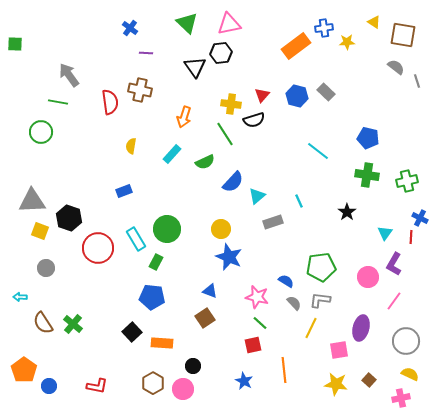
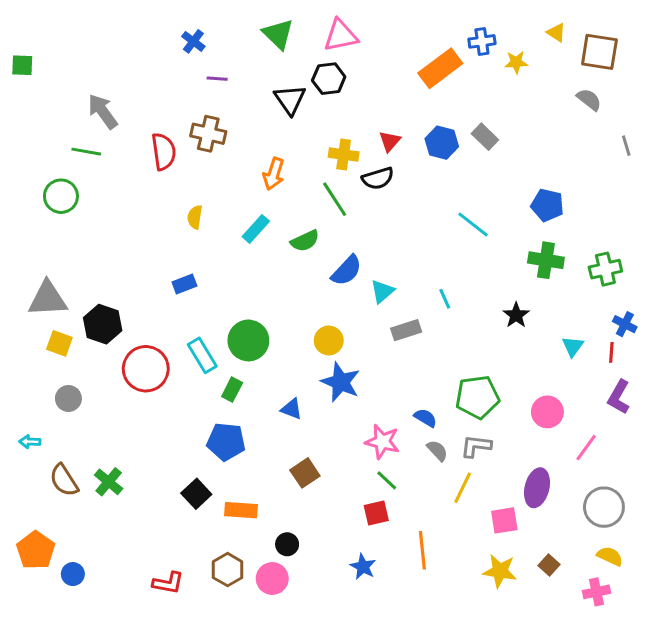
gray line: (417, 81) -> (626, 146), moved
purple L-shape: (394, 264) -> (619, 397), moved
blue triangle: (210, 291) -> (292, 409), moved
red L-shape: (97, 386) -> (168, 583), moved

